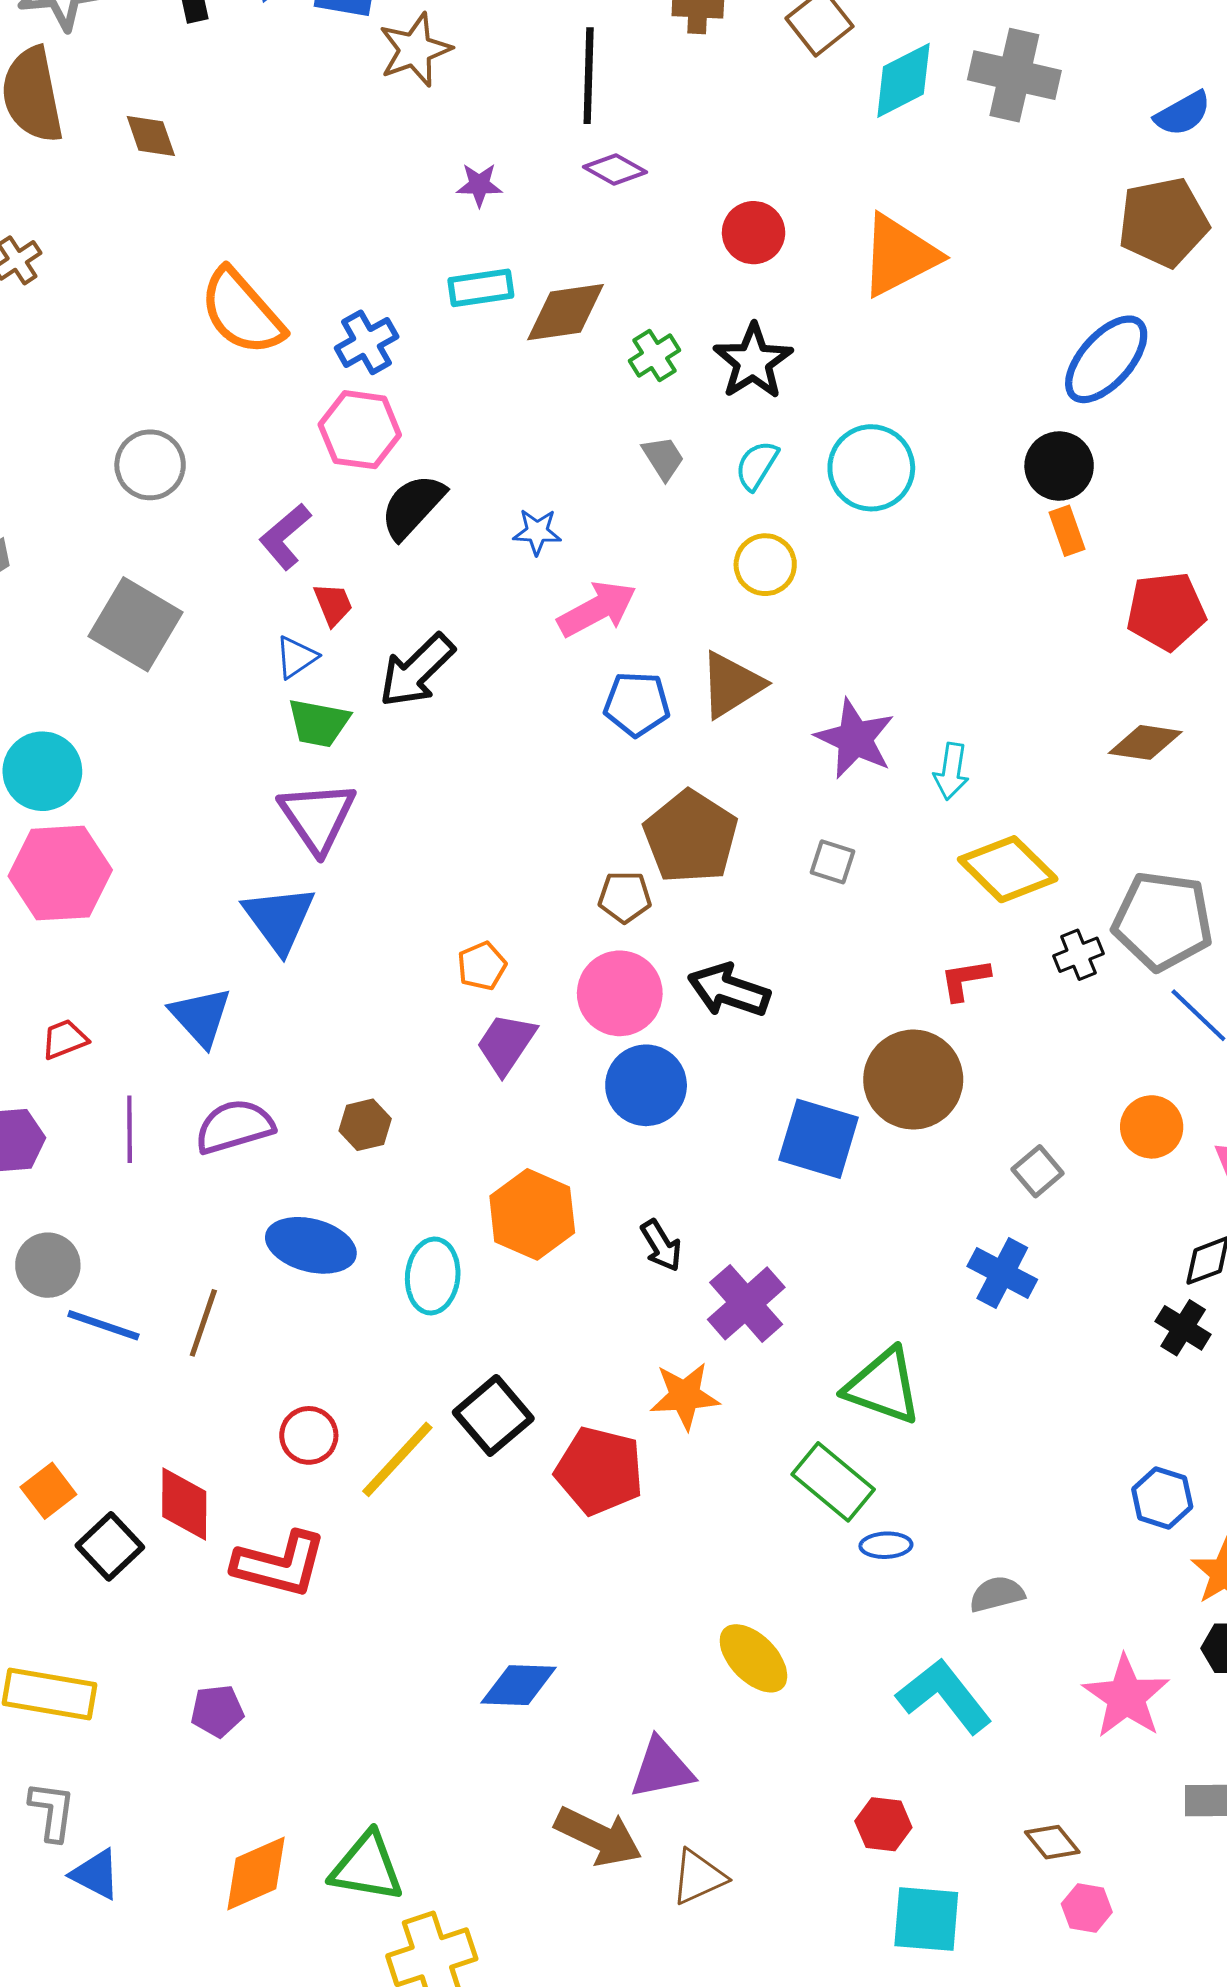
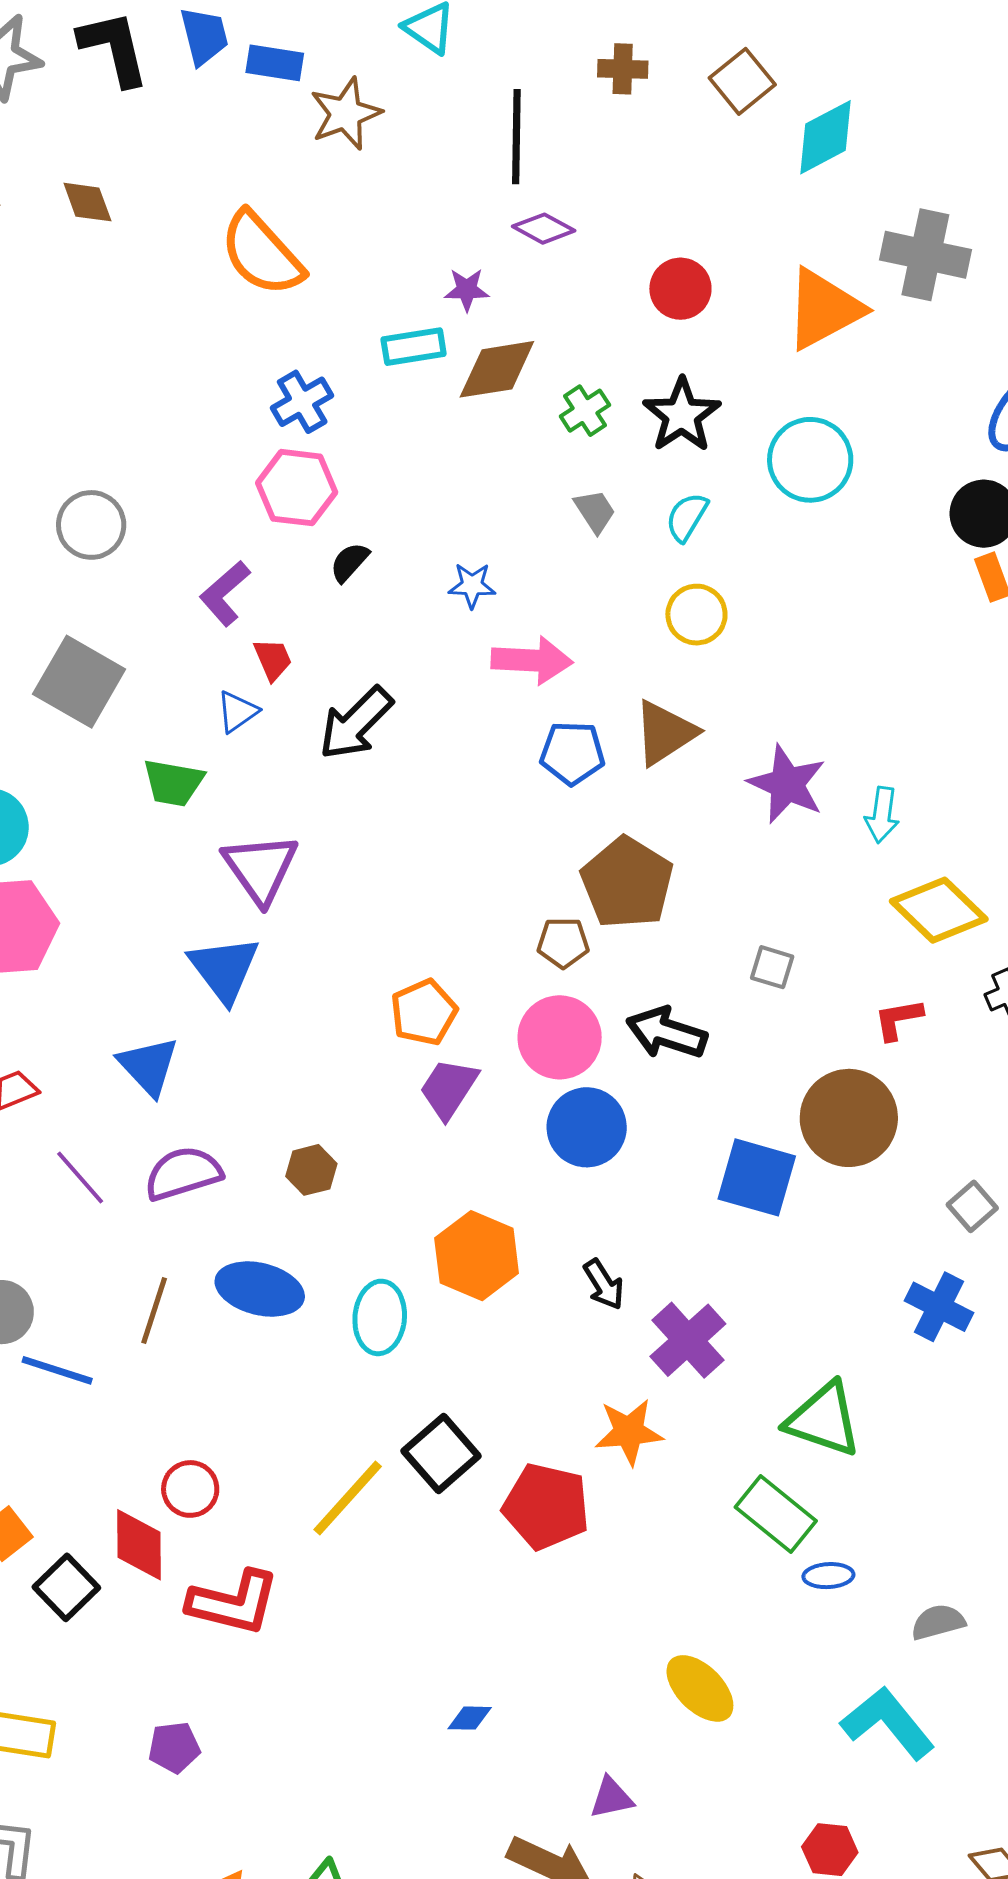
gray cross: (1014, 75) -> (925, 255), moved
purple star: (479, 185) -> (467, 290), moved
orange semicircle: (242, 312) -> (262, 254), moved
cyan circle: (871, 468) -> (810, 460), moved
black semicircle: (413, 506) -> (349, 562), size x0.6
pink arrow: (597, 609) -> (532, 660), turned 32
green trapezoid: (319, 723) -> (173, 783), moved
gray square: (833, 862) -> (772, 967), moved
orange pentagon: (482, 966) -> (424, 1012), size x1.4
purple line: (130, 1129) -> (80, 1178), turned -40
brown line: (203, 1323) -> (154, 1310), moved
red circle: (309, 1435) -> (190, 1489), moved
blue diamond: (519, 1685) -> (470, 1718), size x0.6
purple triangle: (662, 1768) -> (611, 1798), size x0.7

